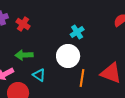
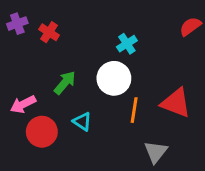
green arrow: (24, 55) -> (65, 83), moved, turned 132
cyan triangle: (39, 75) -> (82, 122), moved

